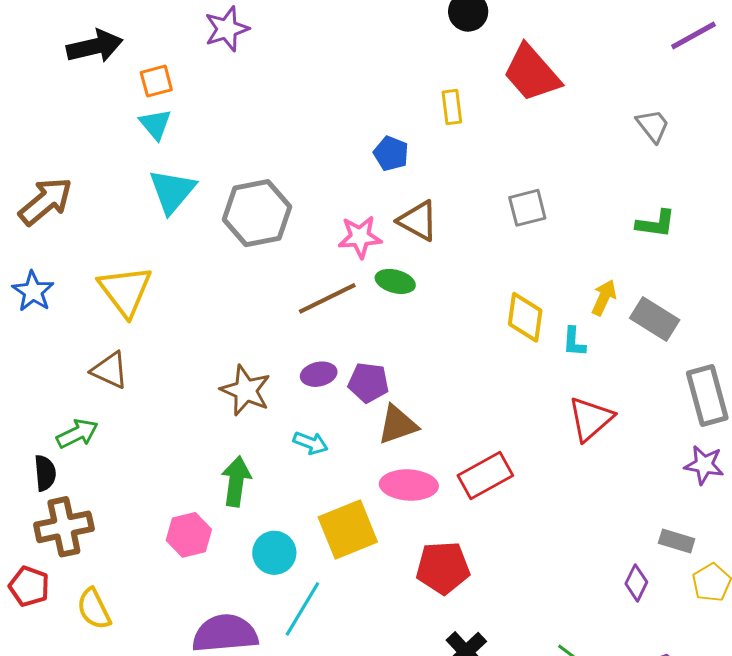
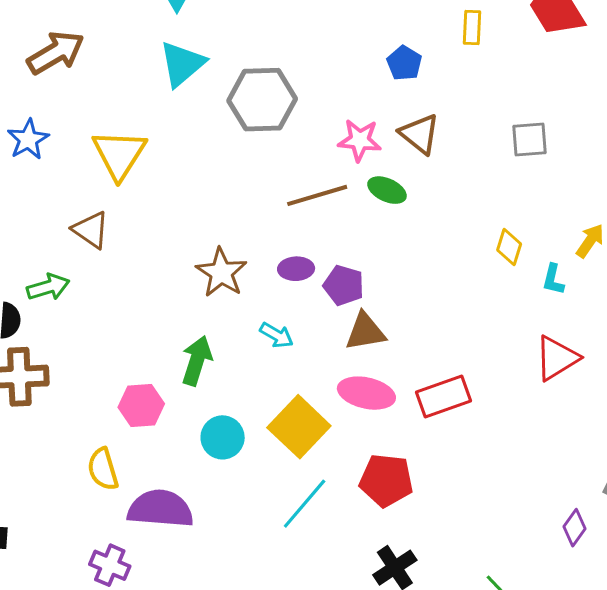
yellow diamond: (525, 317) -> (509, 247), size x0.7
yellow square: (348, 529) -> (299, 427), turned -34
yellow semicircle: (94, 609) -> (103, 469), moved
cyan line: (302, 609) -> (305, 504), moved

